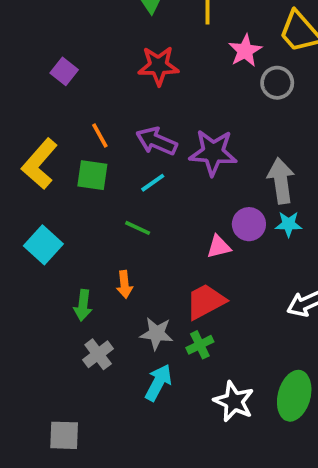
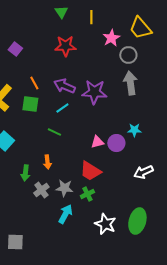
gray arrow: (281, 181) -> (130, 83), moved
purple circle: (249, 224) -> (116, 143), moved
red trapezoid: (206, 301) -> (90, 171), turned -120
gray cross: (98, 354) -> (41, 190), moved

